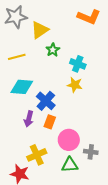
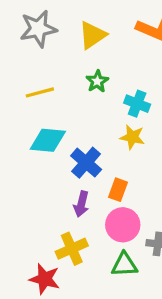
yellow triangle: (40, 30) -> (92, 35), moved
purple arrow: (29, 119) -> (81, 204), moved
orange rectangle: (50, 122) -> (118, 190), moved

